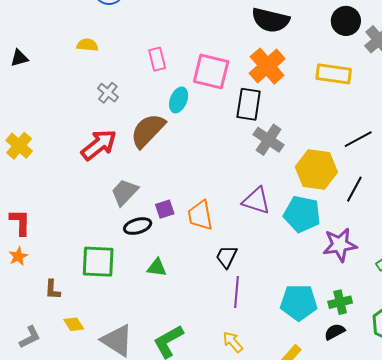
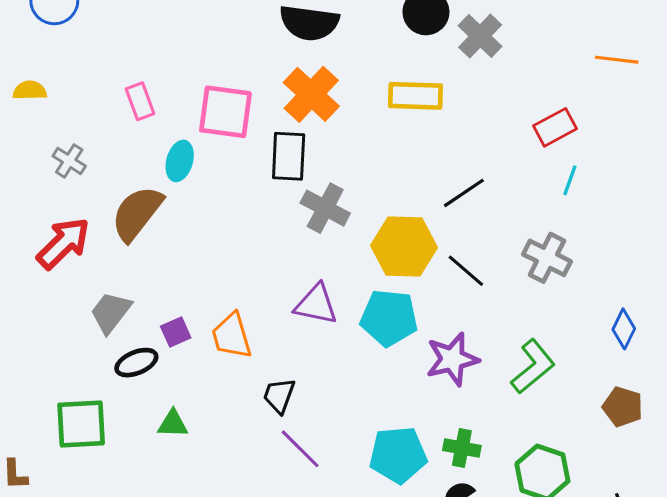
black line: (354, 189) -> (466, 271), turned -72
purple line: (237, 292) -> (300, 449), turned -44
green cross: (340, 302) -> (462, 448), turned 30

